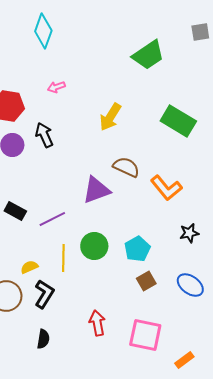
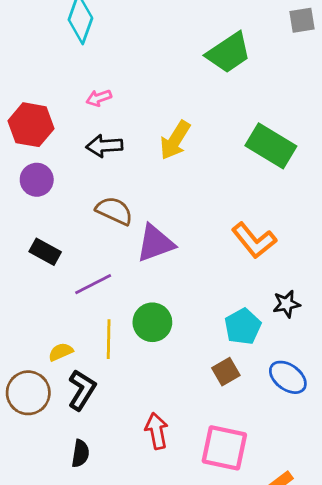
black arrow: (44, 135) -> (104, 146), moved, turned -70
brown semicircle: (126, 167) -> (114, 211), moved
black rectangle: (15, 211) -> (45, 252), moved
cyan pentagon: (137, 249) -> (243, 326), moved

